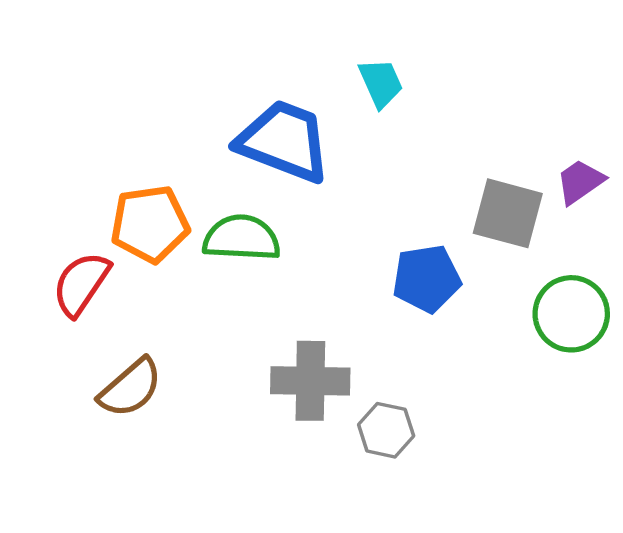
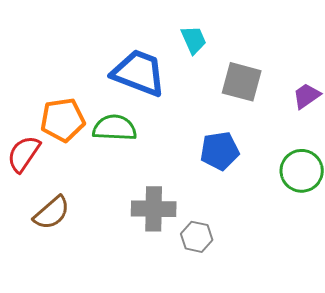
gray square: (508, 213) -> (242, 82), moved

